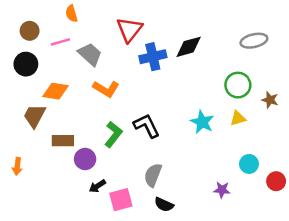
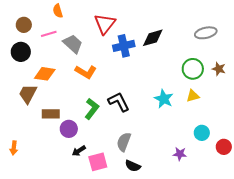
brown star: (270, 100) -> (219, 69), moved
orange arrow: (17, 166) -> (14, 148), moved

